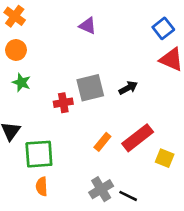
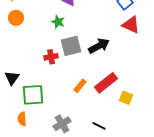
green star: (21, 82) -> (58, 22), moved
black arrow: (128, 88) -> (99, 46), size x1.5
orange semicircle: (42, 186) -> (22, 119), moved
gray cross: (101, 189) -> (62, 124), moved

